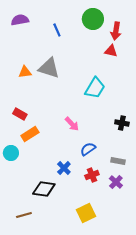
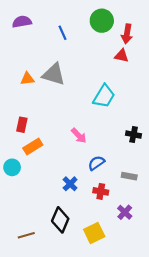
red rectangle: (20, 114) -> (22, 125), turned 72
red cross: (92, 175) -> (101, 191), turned 32
purple cross: (116, 182) -> (125, 212), moved
black diamond: (44, 189) -> (60, 220), moved, turned -75

